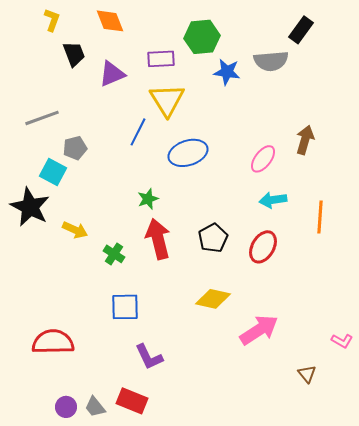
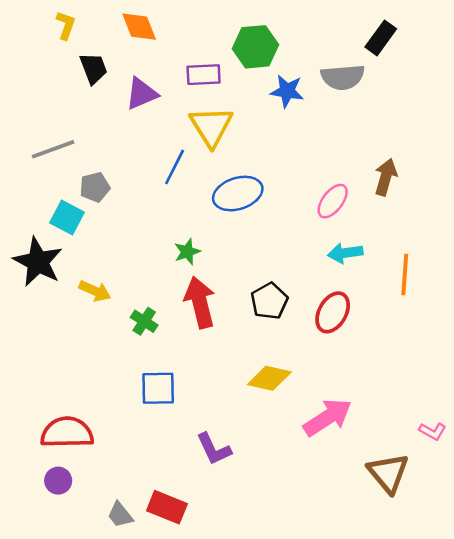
purple L-shape: (149, 357) -> (214, 449), moved
brown triangle: (307, 374) -> (388, 473), size x1.8
purple circle: (66, 407) -> (58, 481), moved

